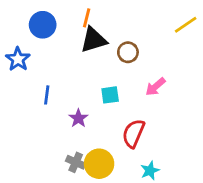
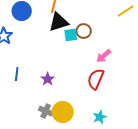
blue line: (47, 95) -> (17, 74), moved
cyan square: (110, 95) -> (71, 35), moved
red semicircle: (133, 133) -> (96, 79), moved

